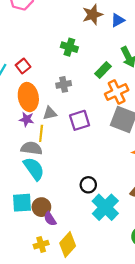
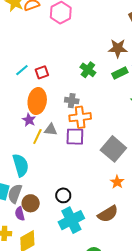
green rectangle: (103, 70) -> (120, 73), moved
orange cross: (117, 92) -> (80, 117), moved
gray triangle: (50, 113) -> (51, 130), moved
gray semicircle: (31, 148) -> (15, 194), moved, turned -96
brown circle: (41, 207) -> (31, 203), moved

